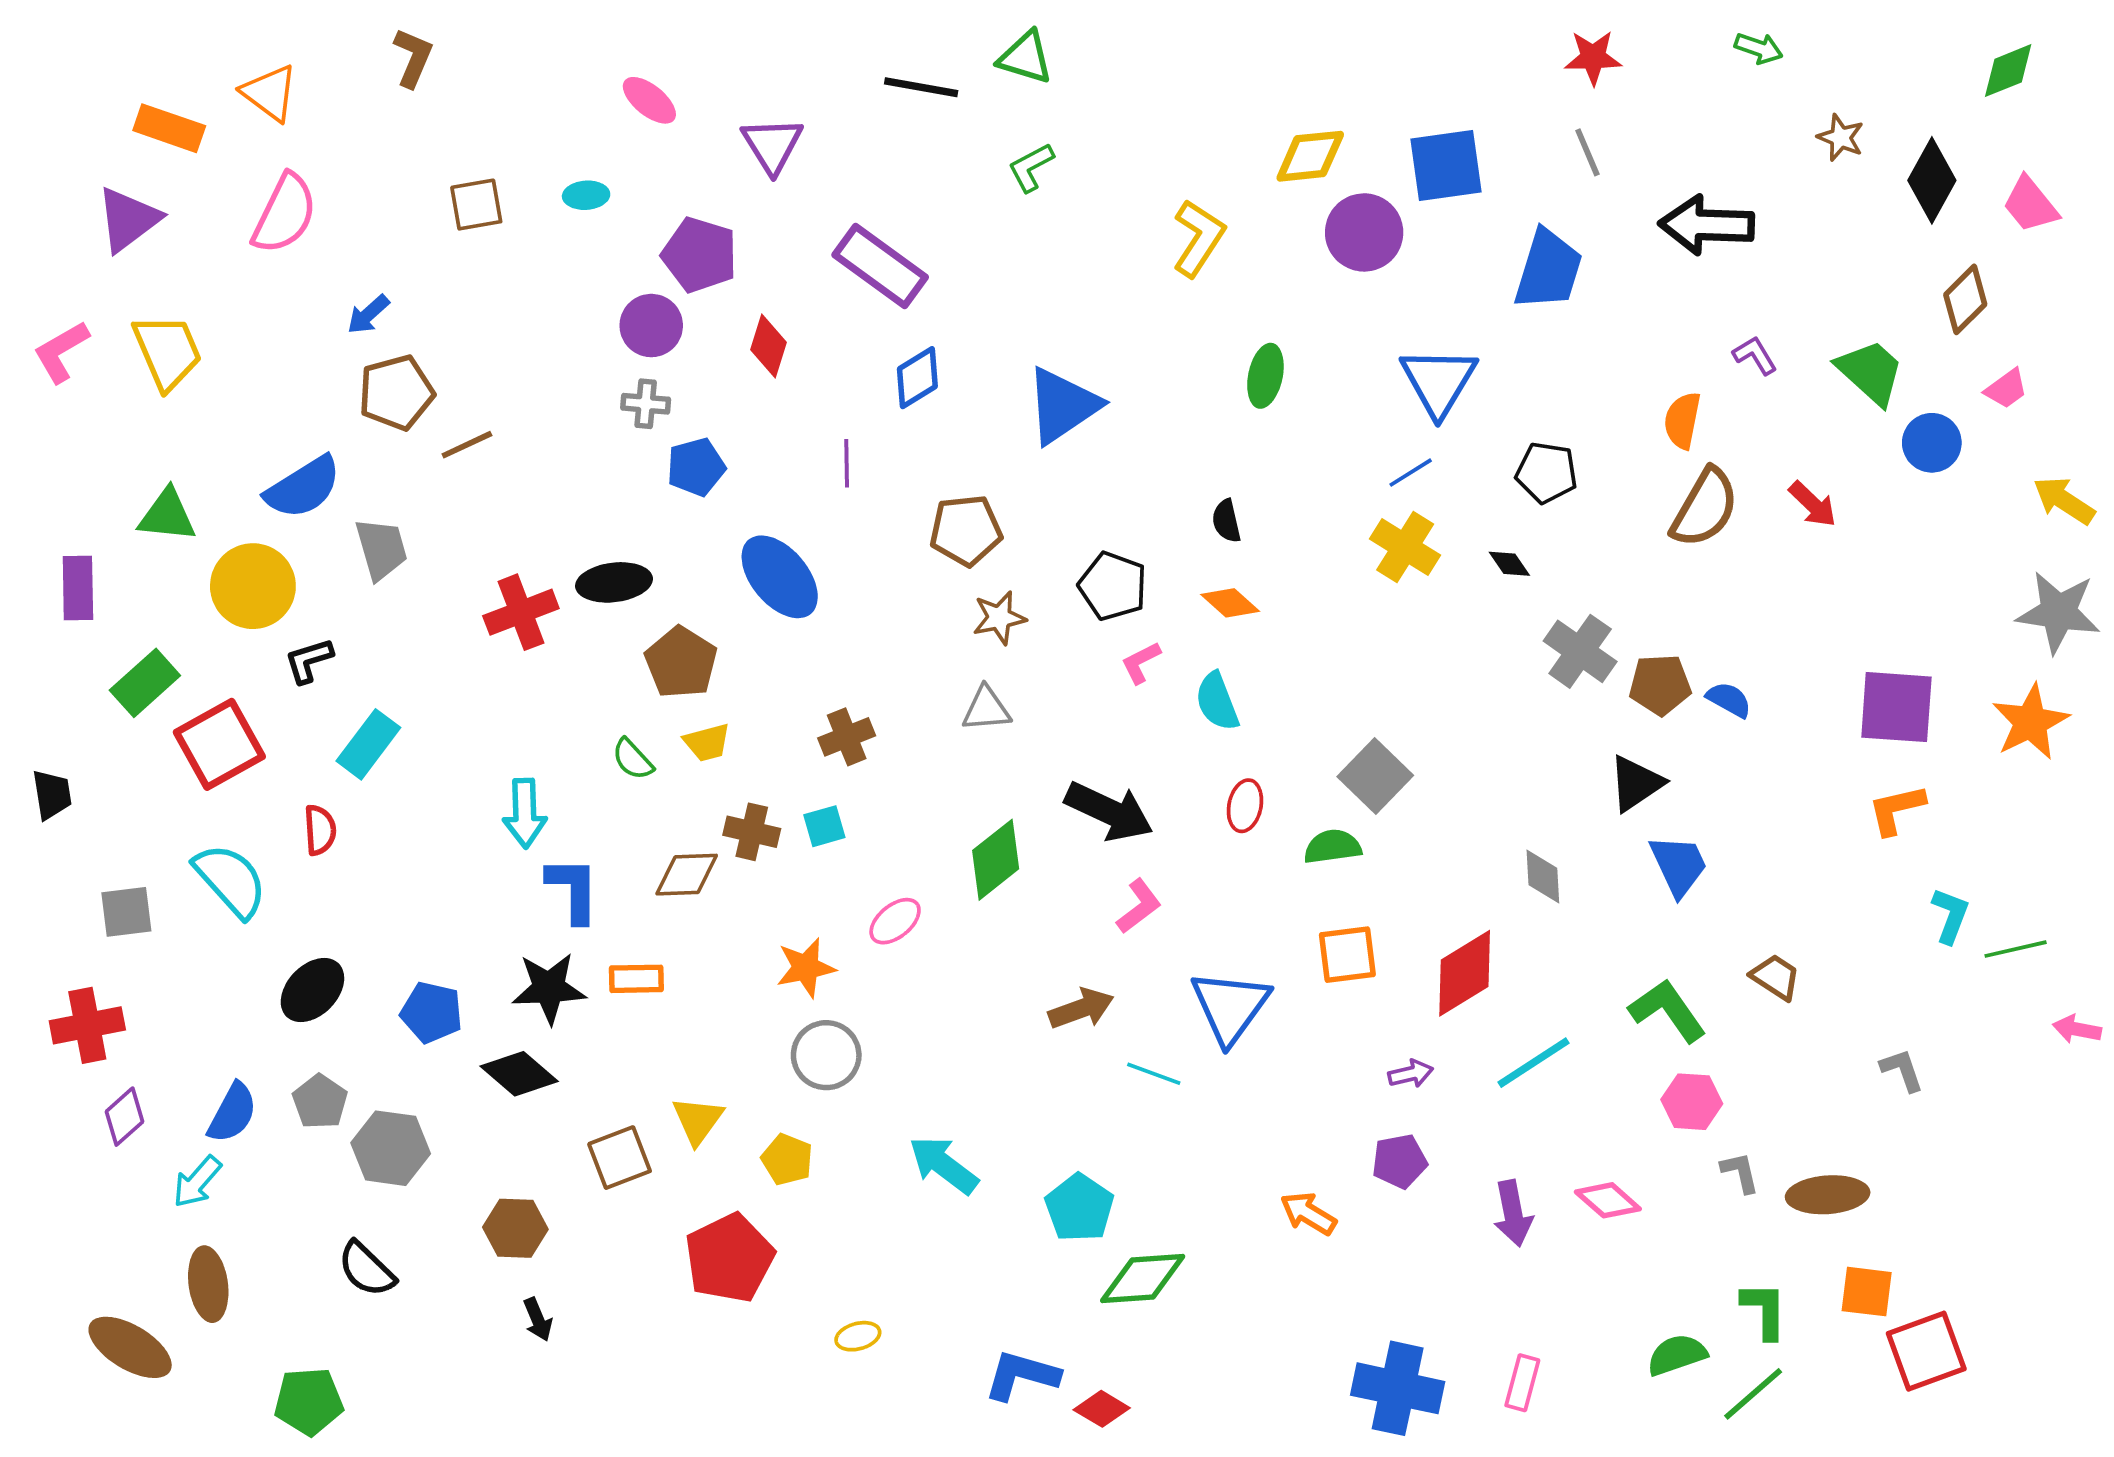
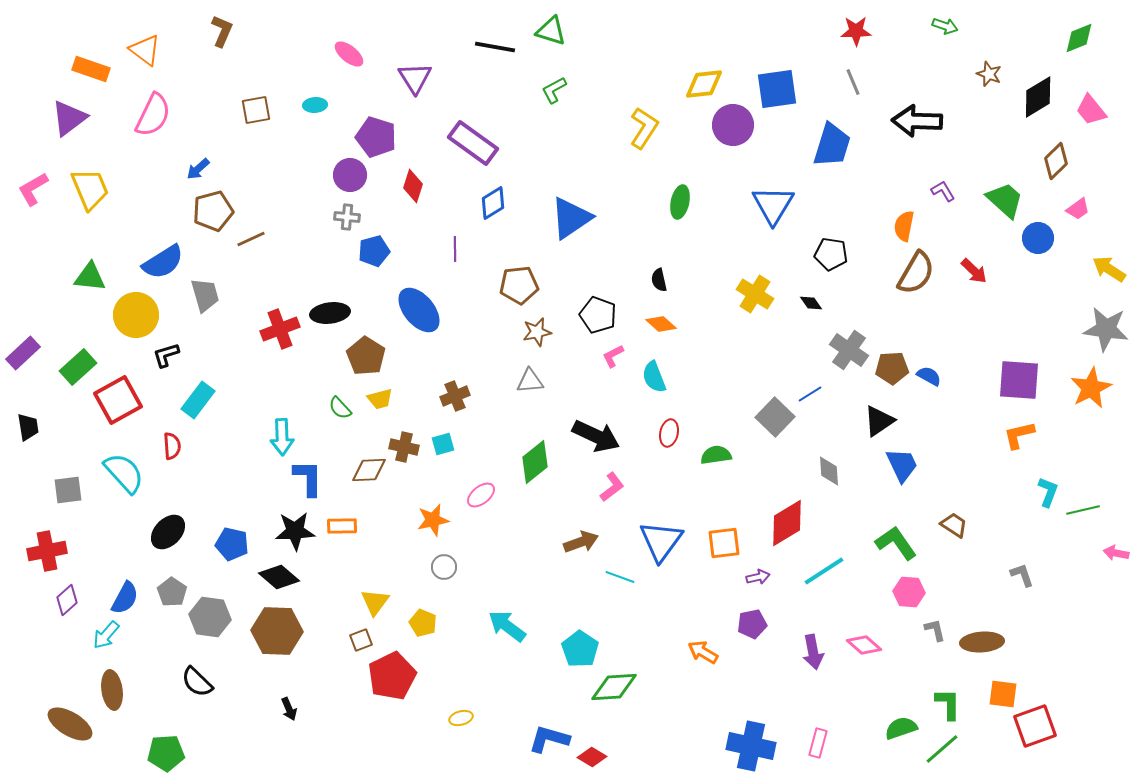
black diamond: (1932, 180) -> (1038, 97), turned 30
blue line: (1411, 473) -> (810, 394), moved
purple rectangle: (78, 588) -> (23, 353), moved, turned 48
gray square: (1375, 776) -> (775, 417), moved
orange square: (1347, 955) -> (724, 543), moved
gray circle: (826, 1055) -> (444, 567), size x0.7
brown square: (620, 1158) -> (361, 640), moved, size x0.7
brown hexagon: (515, 1228) -> (277, 631), moved, size x1.5

